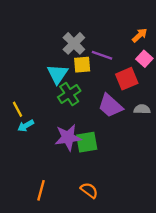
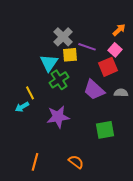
pink square: (144, 59) -> (115, 50), moved
yellow line: (17, 109) -> (30, 93), moved
green square: (87, 142) -> (105, 130), moved

